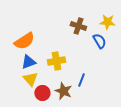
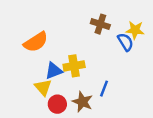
yellow star: (107, 22) -> (135, 30), moved
blue triangle: (28, 62) -> (54, 71), moved

